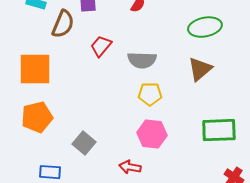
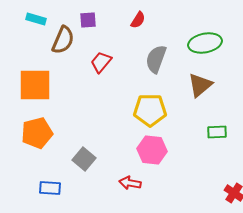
gray semicircle: (142, 60) -> (156, 59), moved, turned 108
yellow pentagon: (150, 94) -> (150, 110), size x1.4
green rectangle: (219, 130) -> (217, 132), moved, size x0.6

